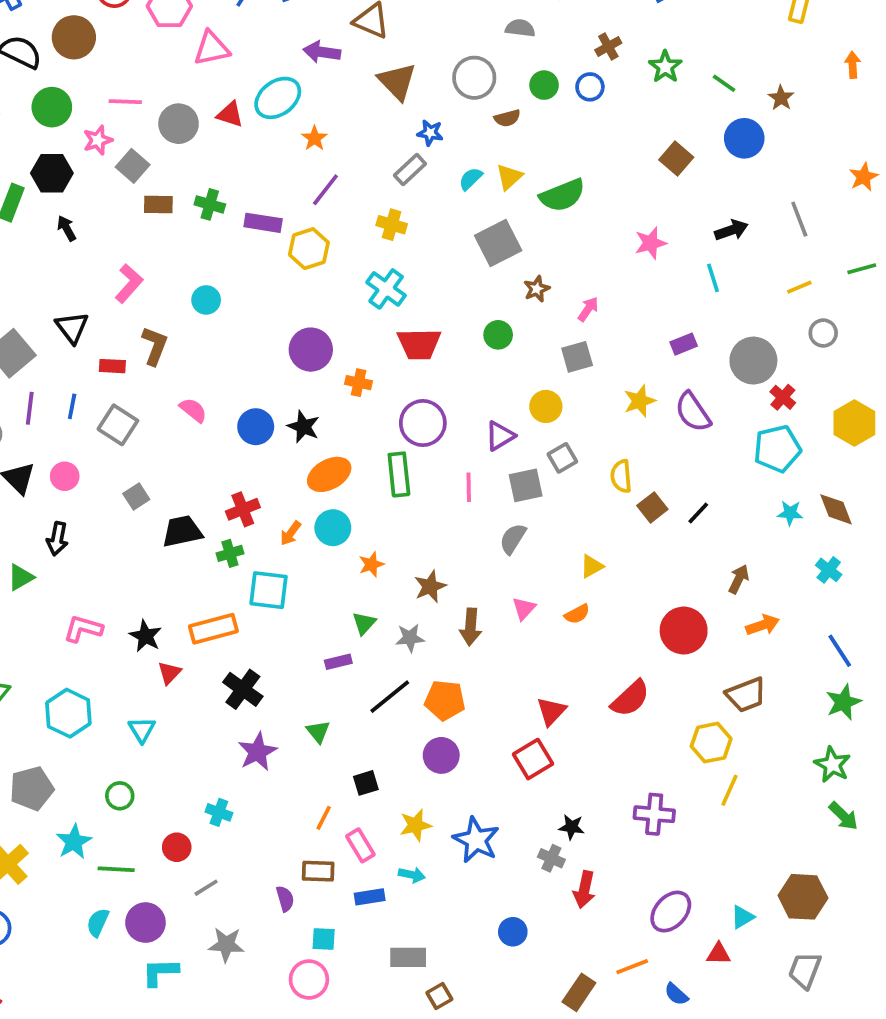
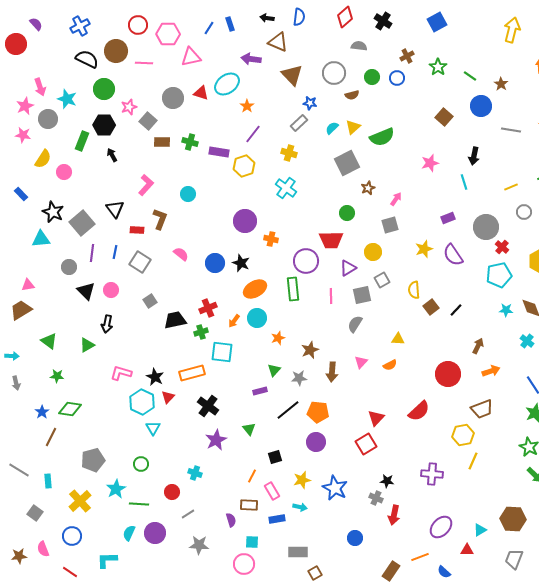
pink line: (125, 102) -> (144, 63), moved
gray line: (799, 219) -> (511, 130), moved, turned -60
black arrow: (731, 230) -> (474, 156), turned 120
red trapezoid: (419, 344) -> (331, 240), moved
yellow triangle: (592, 566) -> (398, 339), turned 32
cyan hexagon: (68, 713) -> (142, 402), moved
cyan L-shape: (160, 972) -> (107, 560), moved

